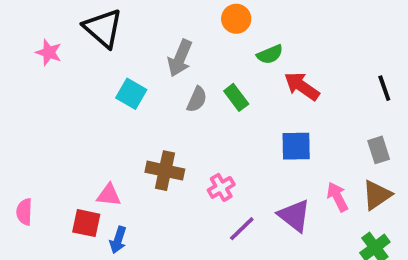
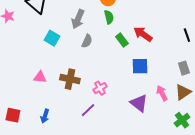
green semicircle: (270, 54) -> (109, 17), moved, turned -80
green rectangle: (236, 97) -> (122, 40), moved
pink triangle: (109, 195) -> (40, 77), moved
red square: (86, 223) -> (13, 115), moved
purple line: (242, 229) -> (88, 110), moved

